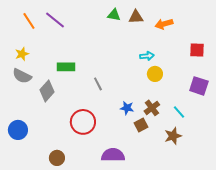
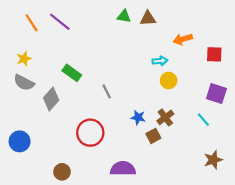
orange arrow: (164, 24) -> (183, 39), moved
green rectangle: (66, 67) -> (72, 73), turned 36
cyan line: (179, 112) -> (203, 120), moved
brown star: (173, 136) -> (213, 160), moved

